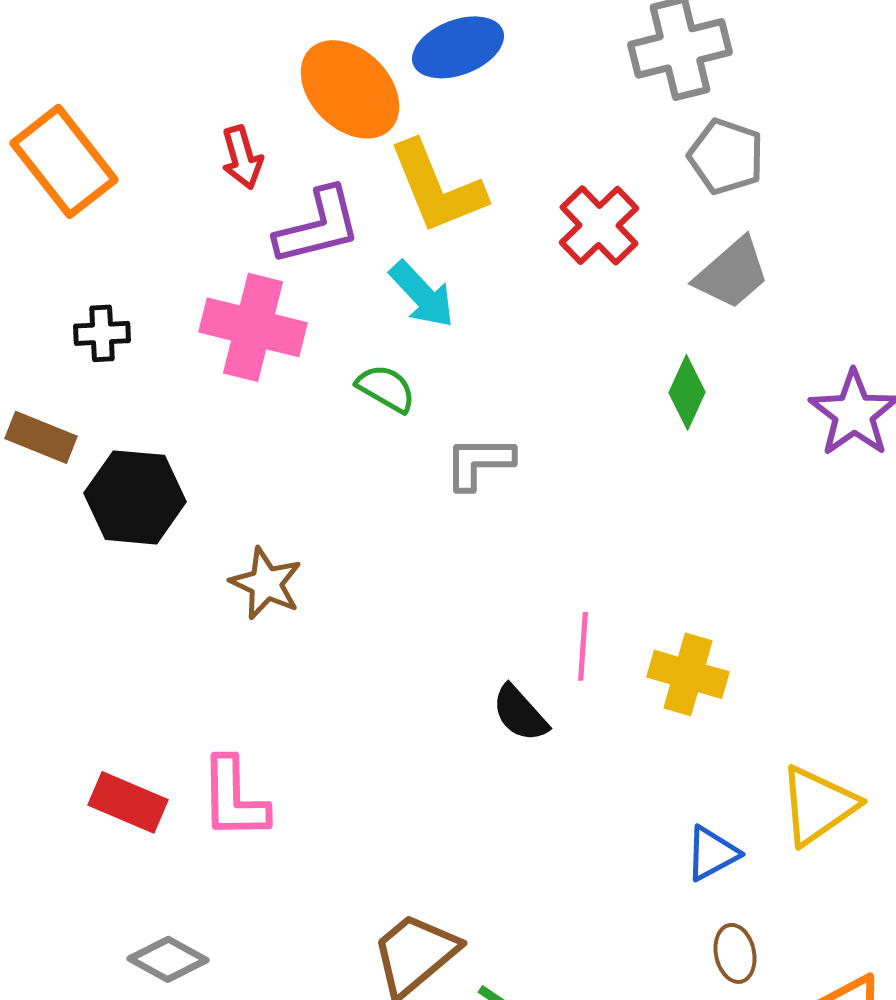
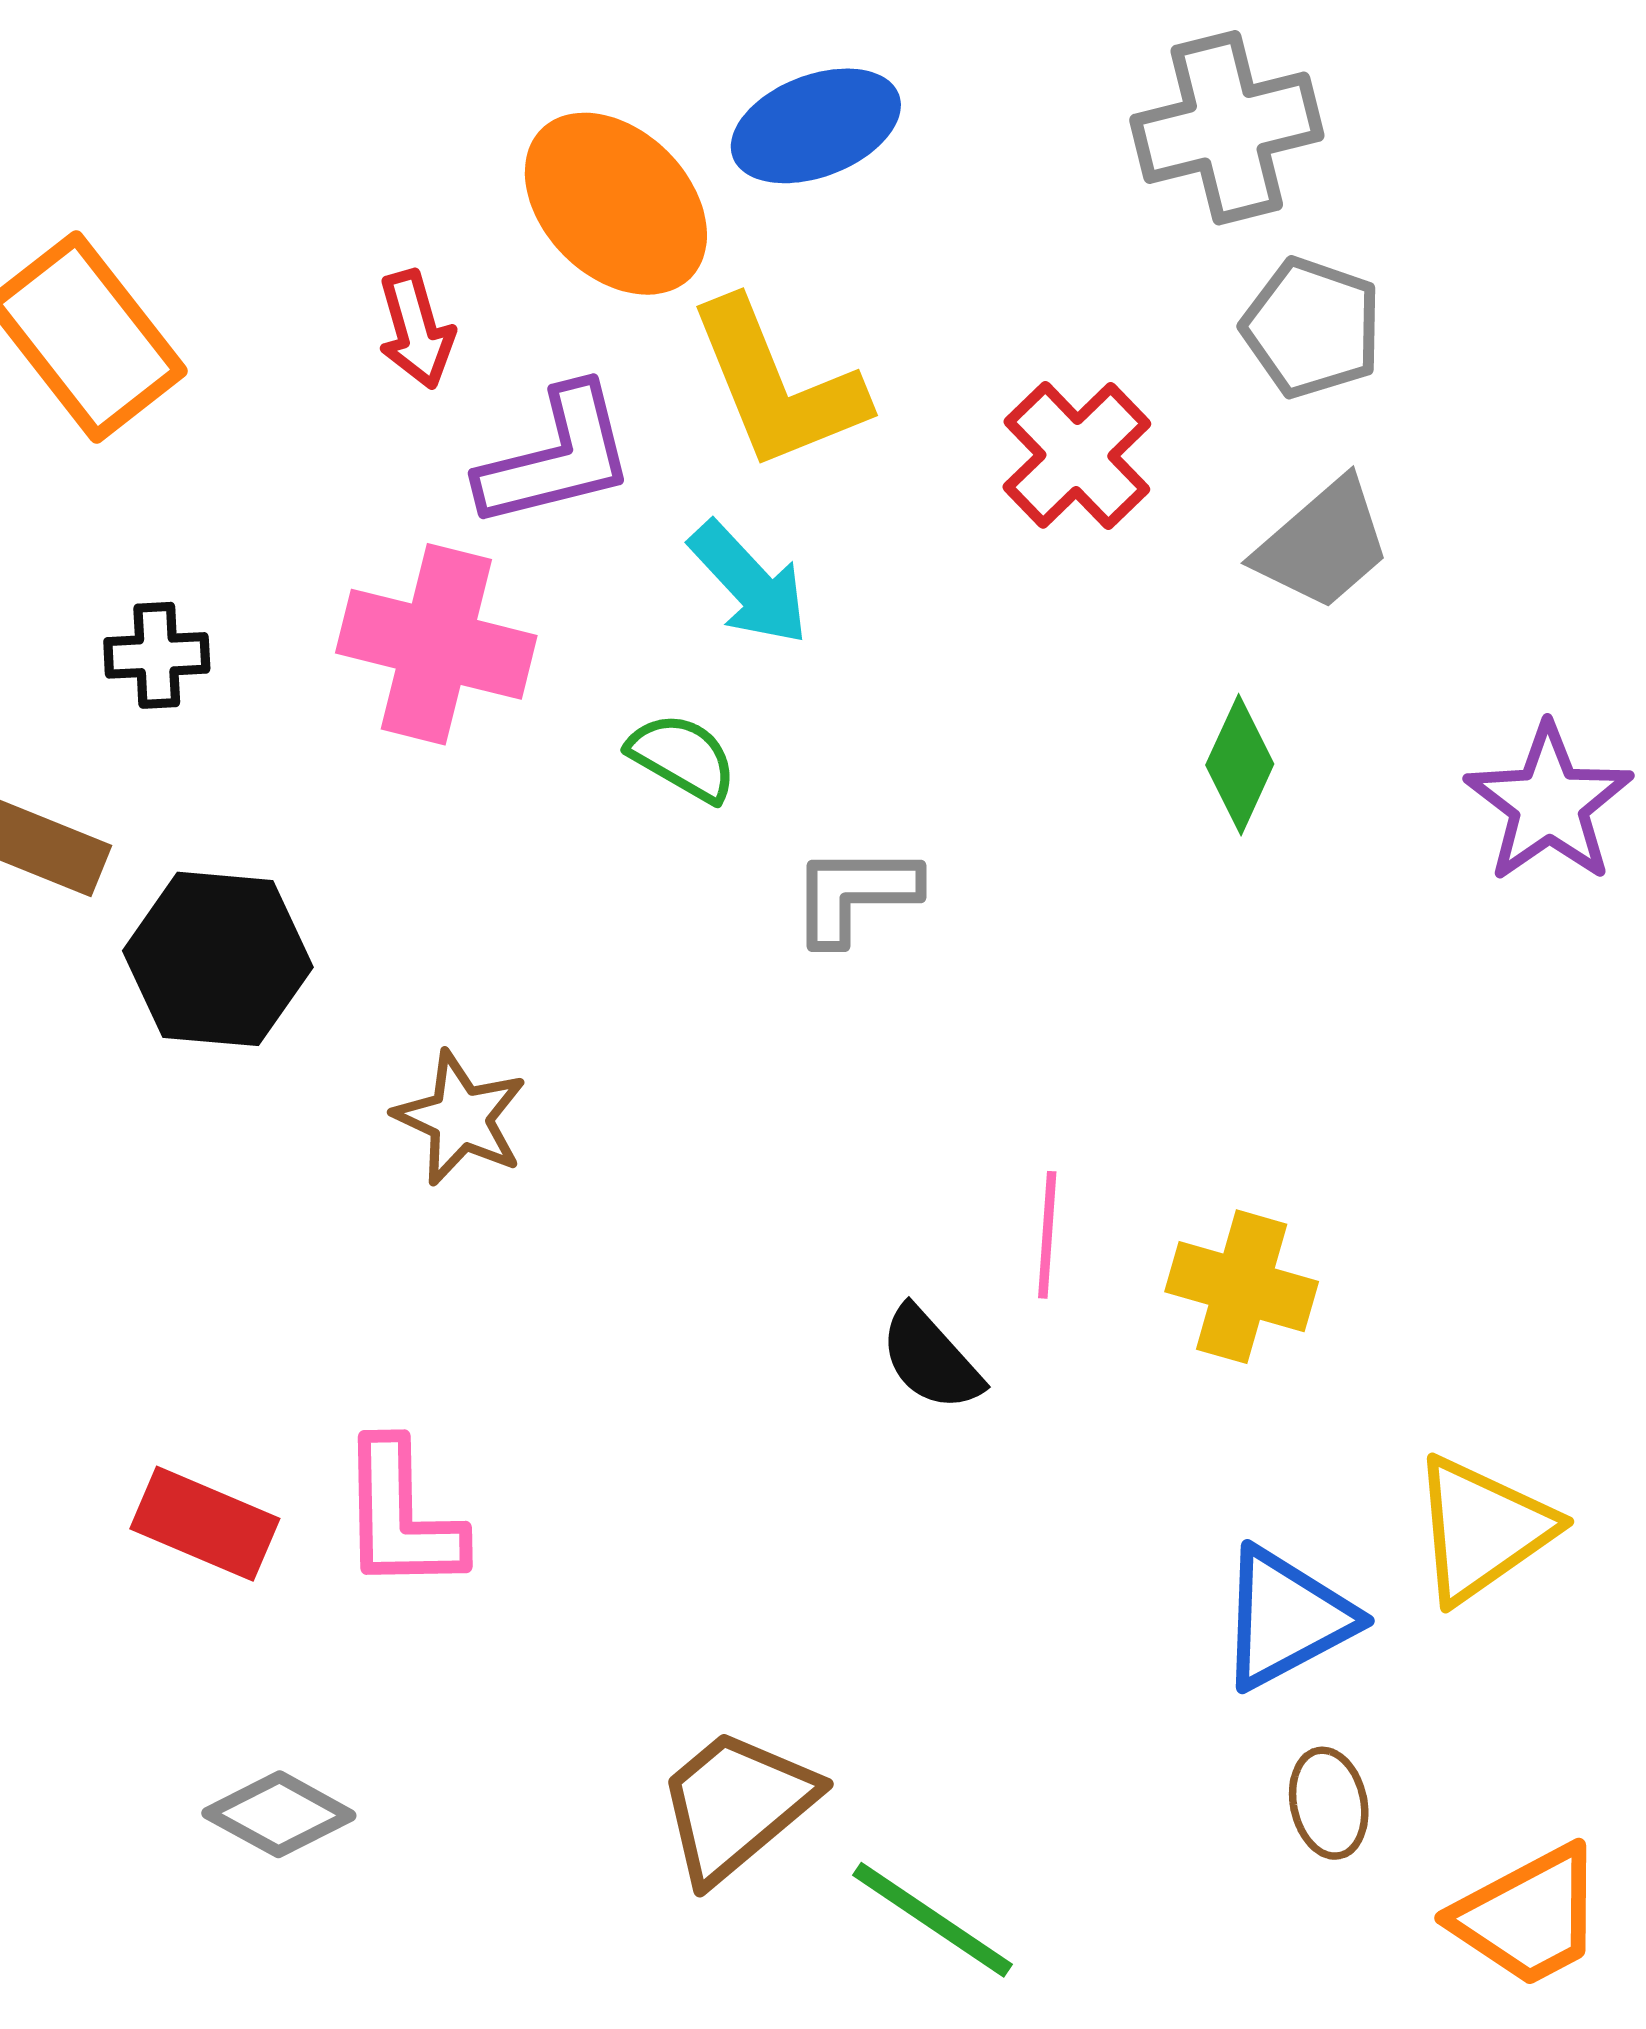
blue triangle: (712, 853) -> (1286, 1618), size x1.4

